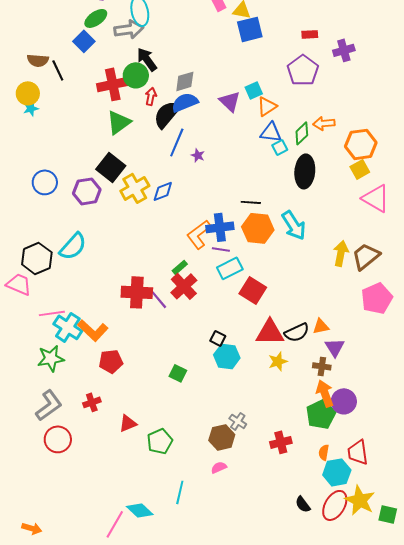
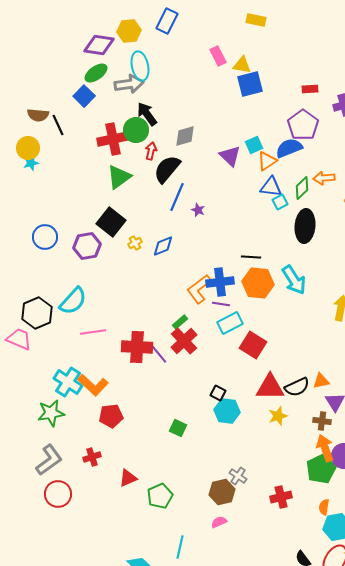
blue semicircle: (185, 102) -> (289, 148), moved
yellow cross: (135, 188) -> (135, 243), size x0.5
pink line: (52, 313) -> (93, 332), moved

